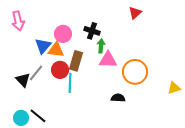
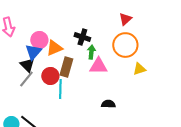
pink circle: (63, 34) -> (39, 40), moved
orange triangle: (56, 50) -> (54, 48), moved, turned -30
orange circle: (135, 72) -> (125, 45), moved
black triangle: (23, 80) -> (27, 65), moved
yellow triangle: (174, 88) -> (139, 69), moved

